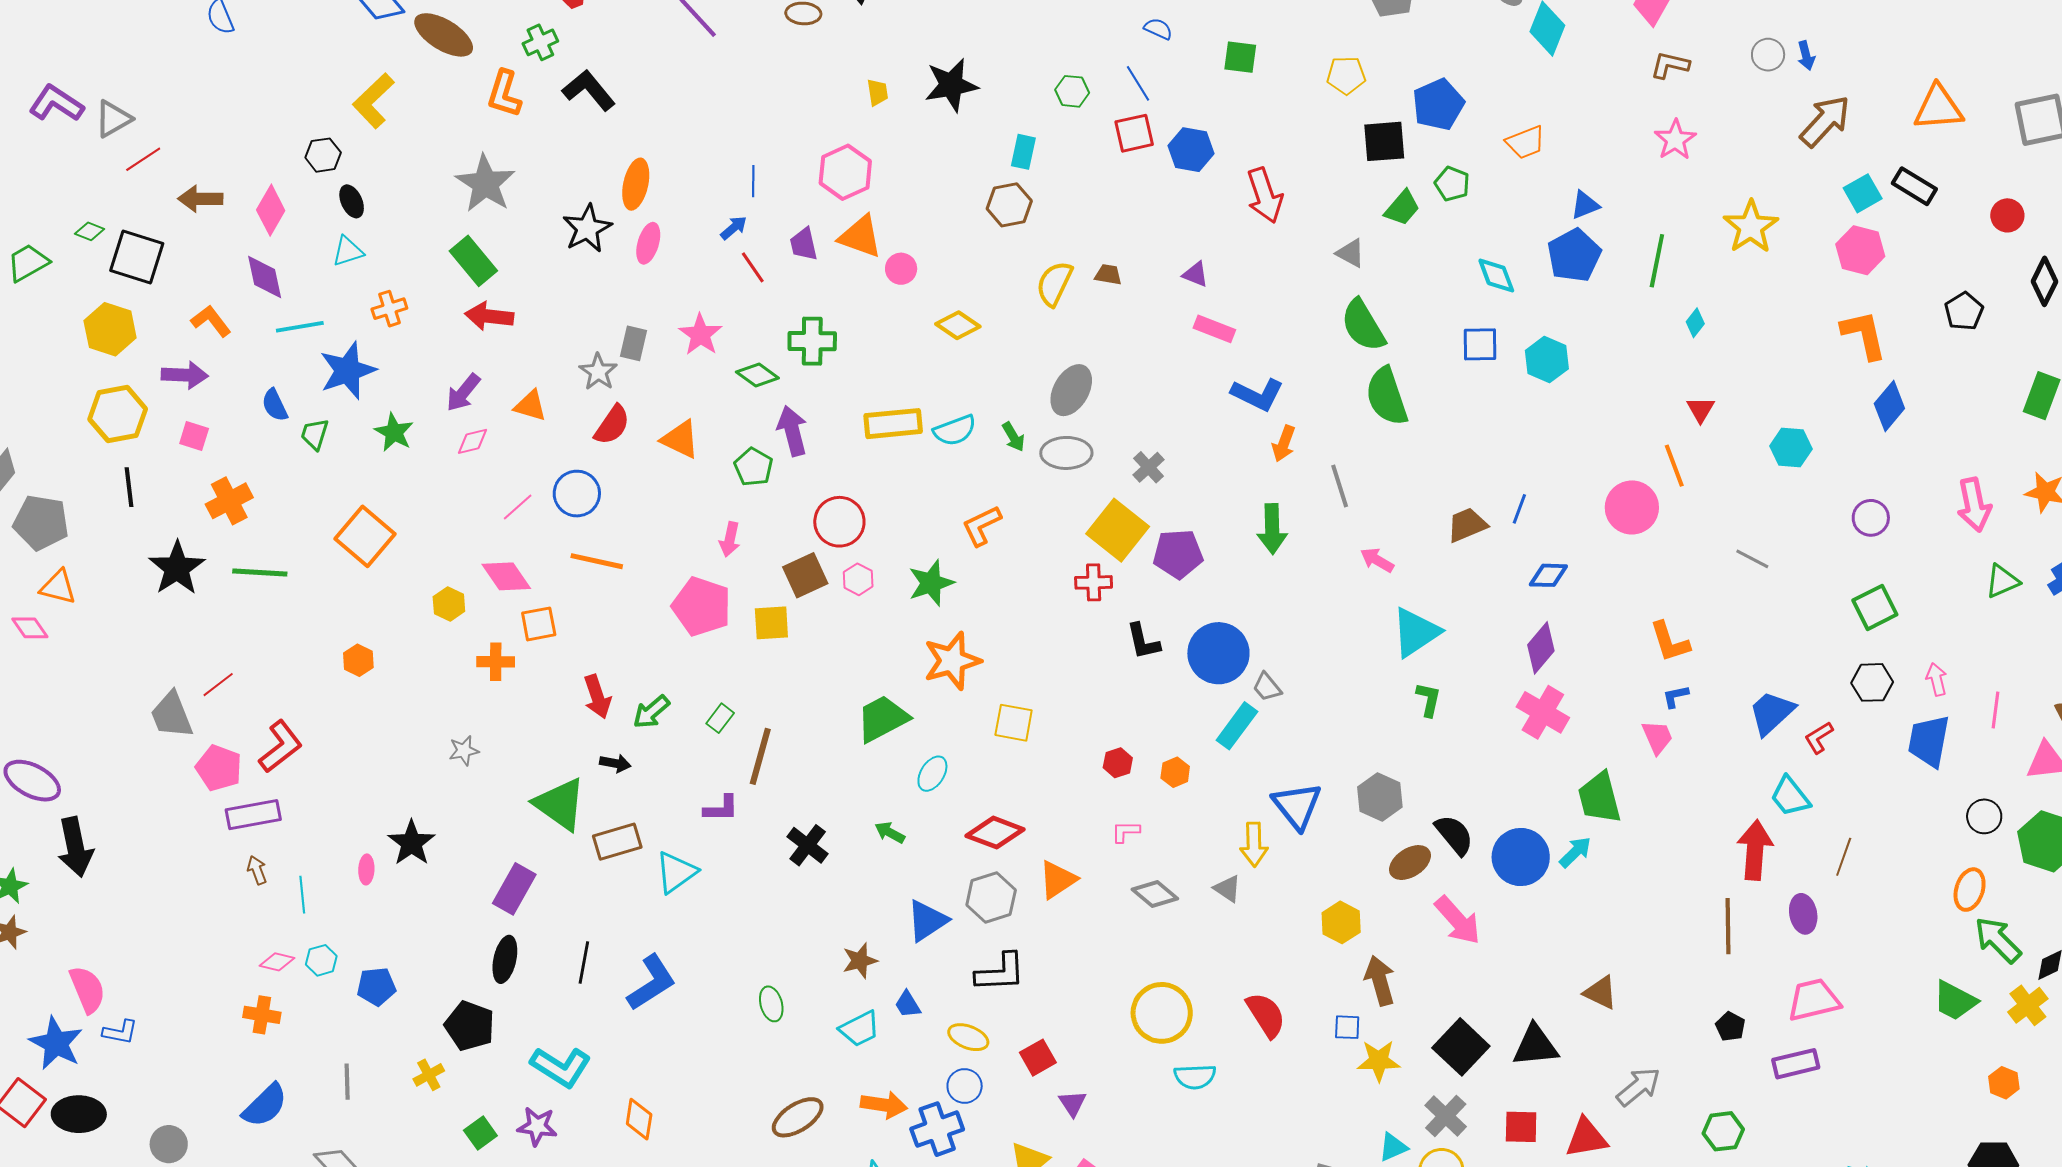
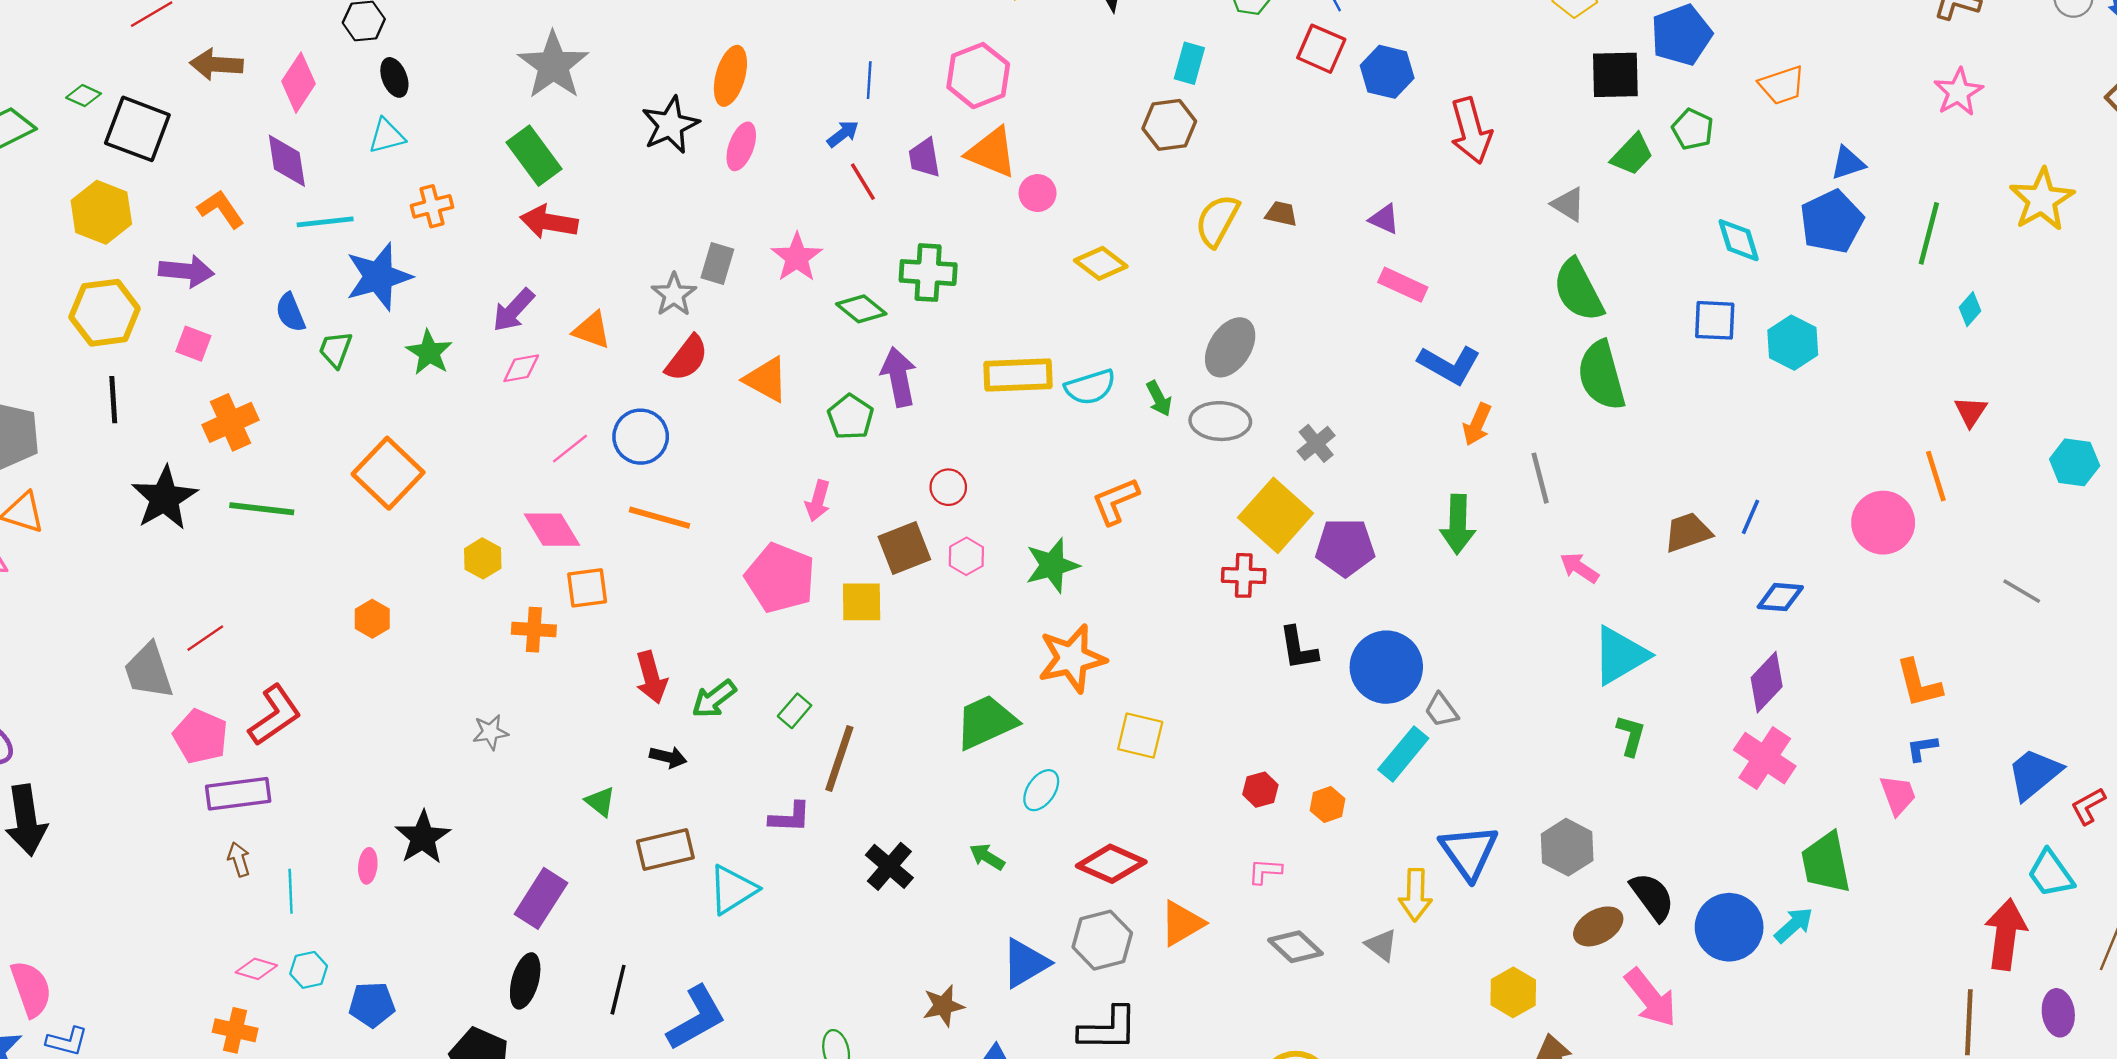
red square: (1134, 133) -> (1321, 49), turned 33
red circle: (839, 522) -> (948, 487), size x0.6
green triangle: (560, 804) -> (600, 802), size x0.5

